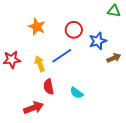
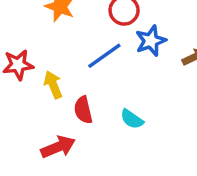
blue star: (98, 41) -> (151, 41), moved
yellow arrow: (40, 64) -> (53, 85), moved

